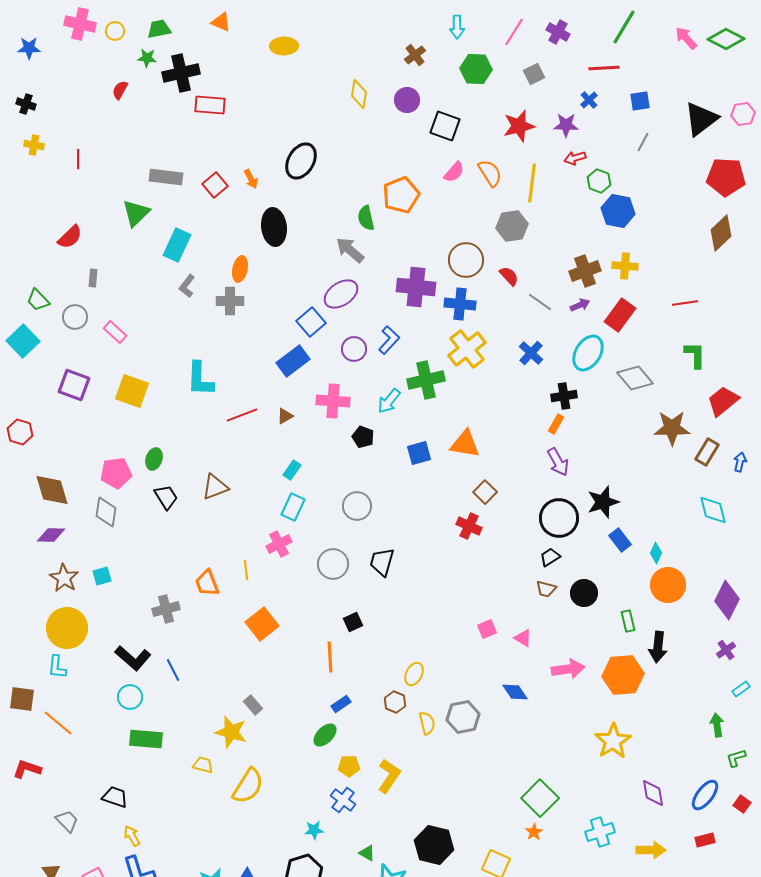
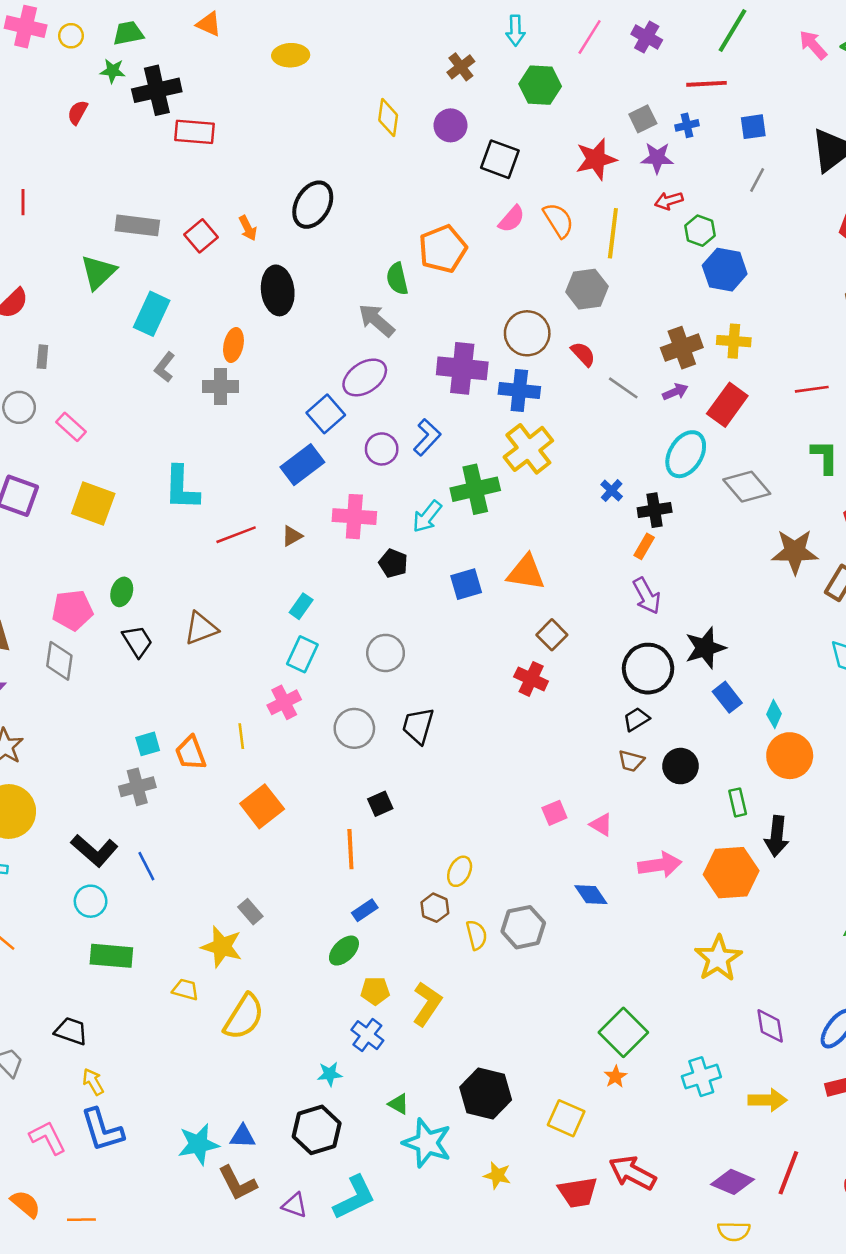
gray square: (534, 74) -> (643, 119), moved
blue cross: (589, 100) -> (687, 125), turned 30
blue cross: (531, 353) -> (612, 491), moved, size x0.7
cyan square: (102, 576) -> (148, 744), moved

